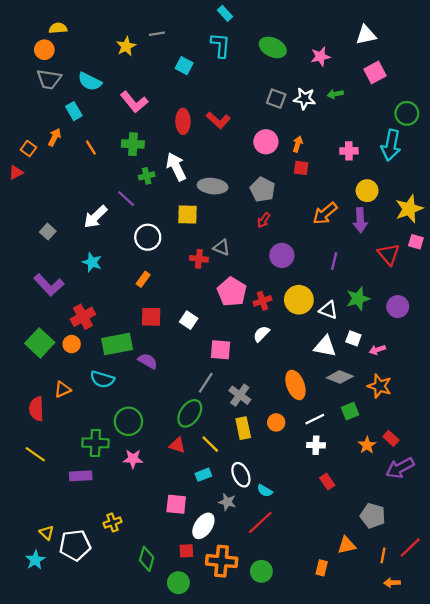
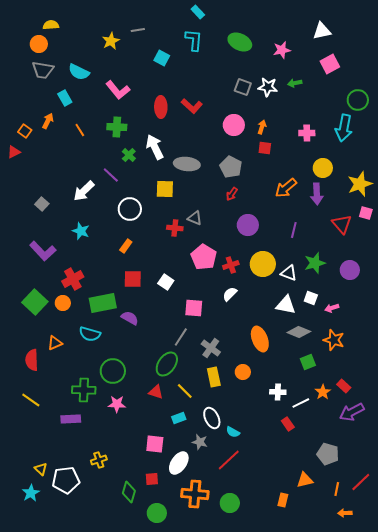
green cross: (147, 176) -> (129, 155), turned -32
white line: (315, 419) -> (301, 403), moved
red square: (186, 551) -> (152, 479), moved

